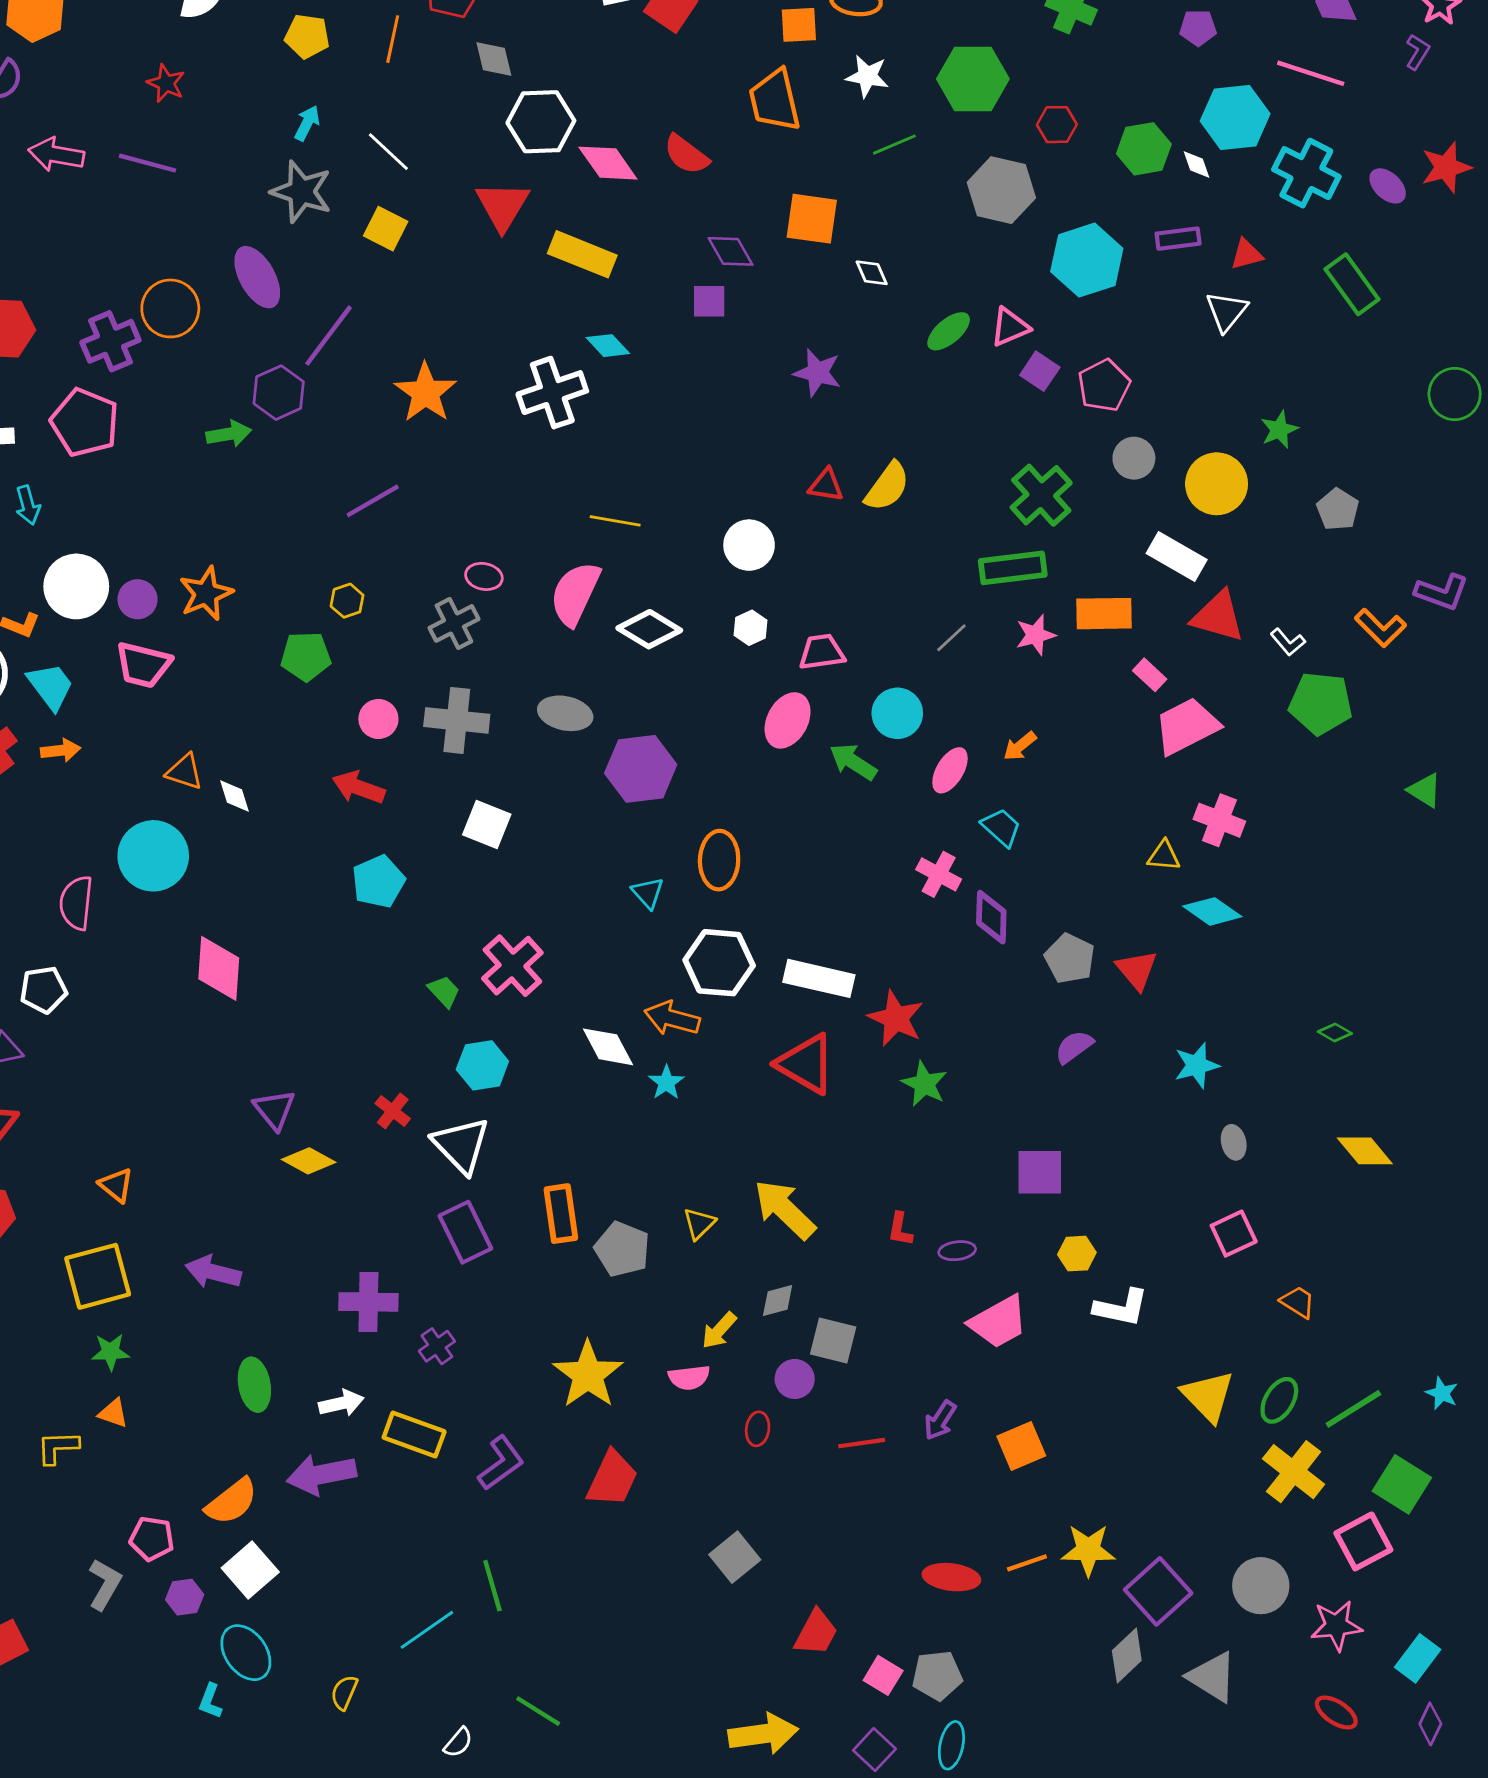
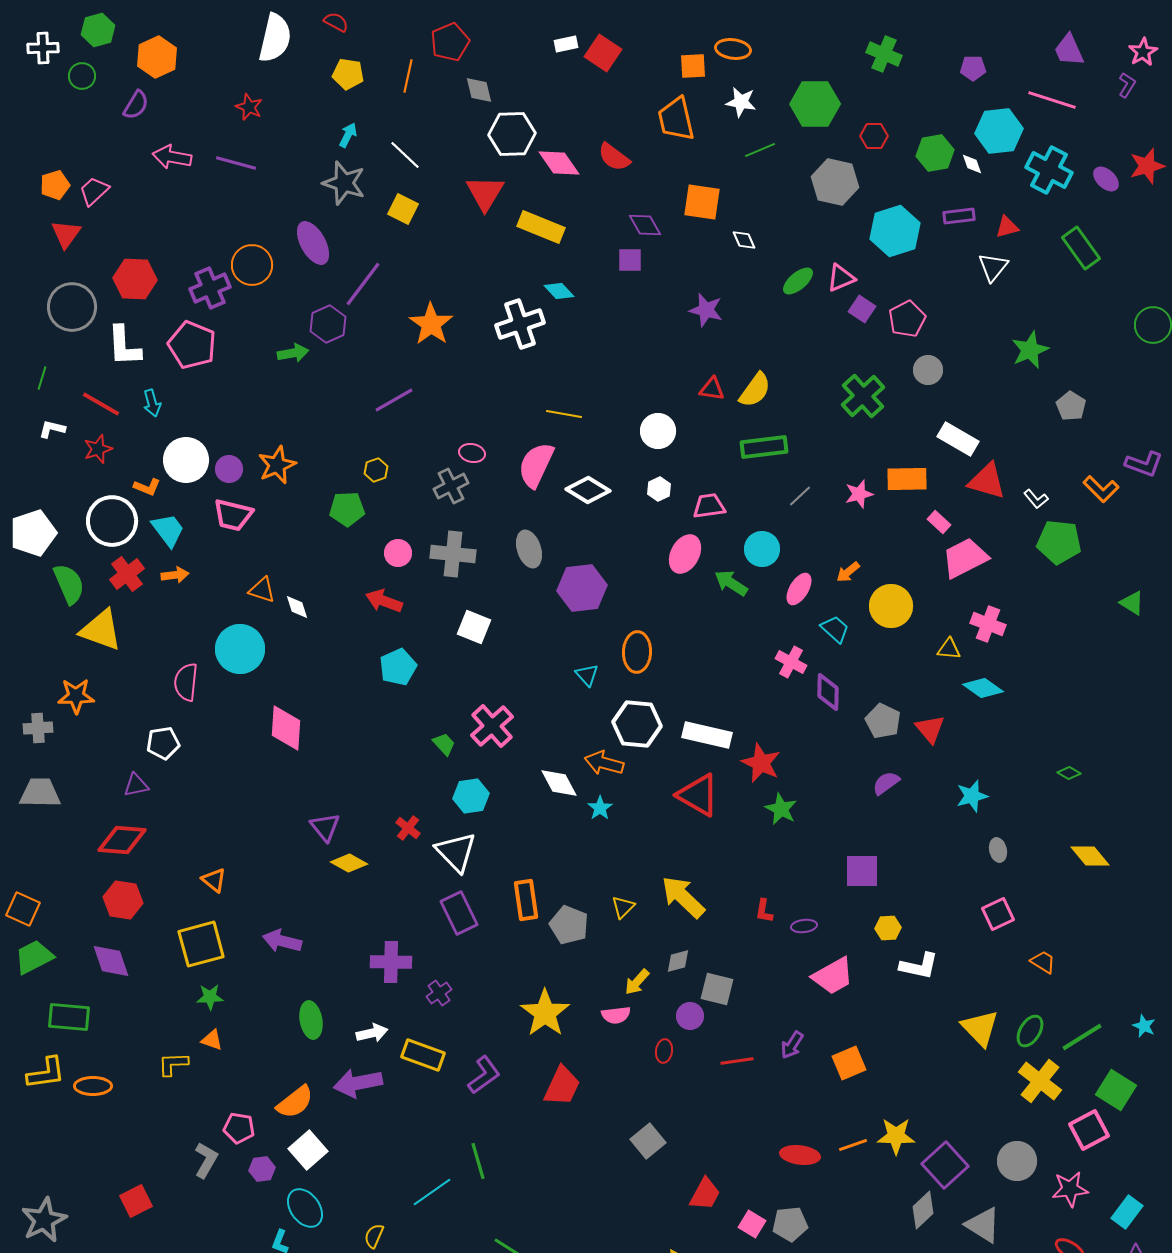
green star: (1279, 430) -> (1030, 350), size x1.4
yellow circle: (1217, 484) -> (891, 606), moved
green rectangle: (1013, 568) -> (764, 447), moved
gray ellipse: (565, 713) -> (529, 549), turned 60

